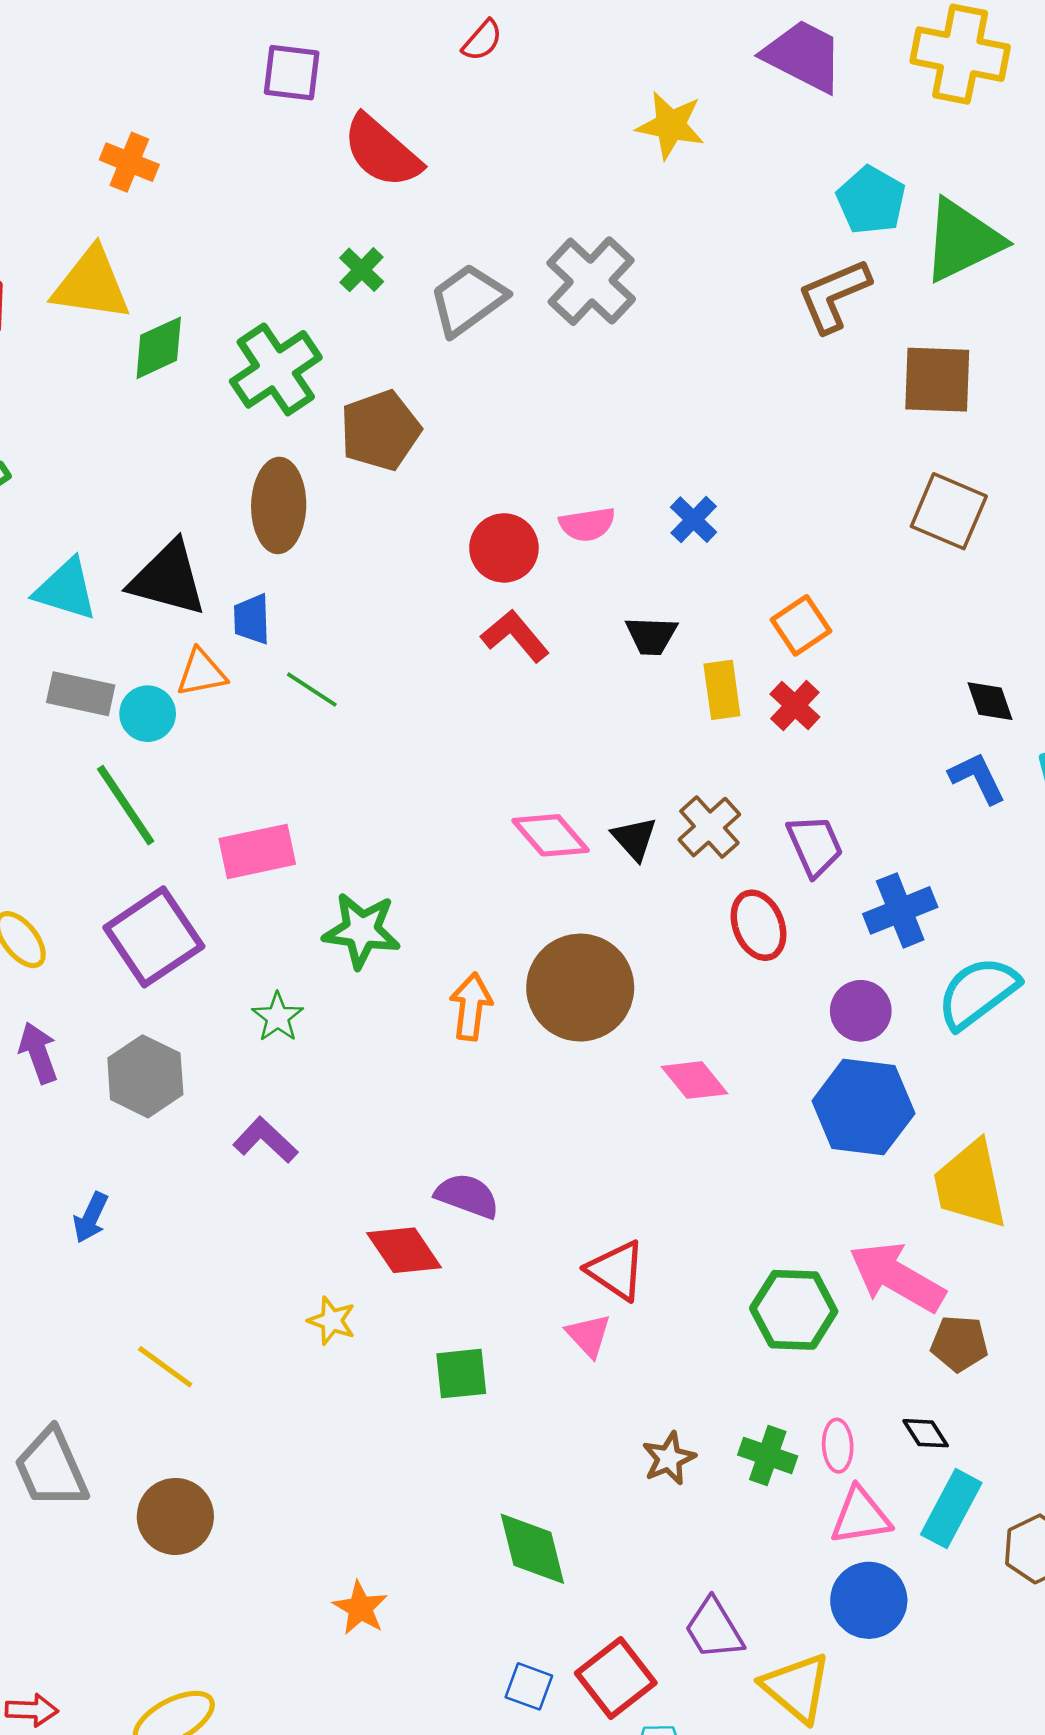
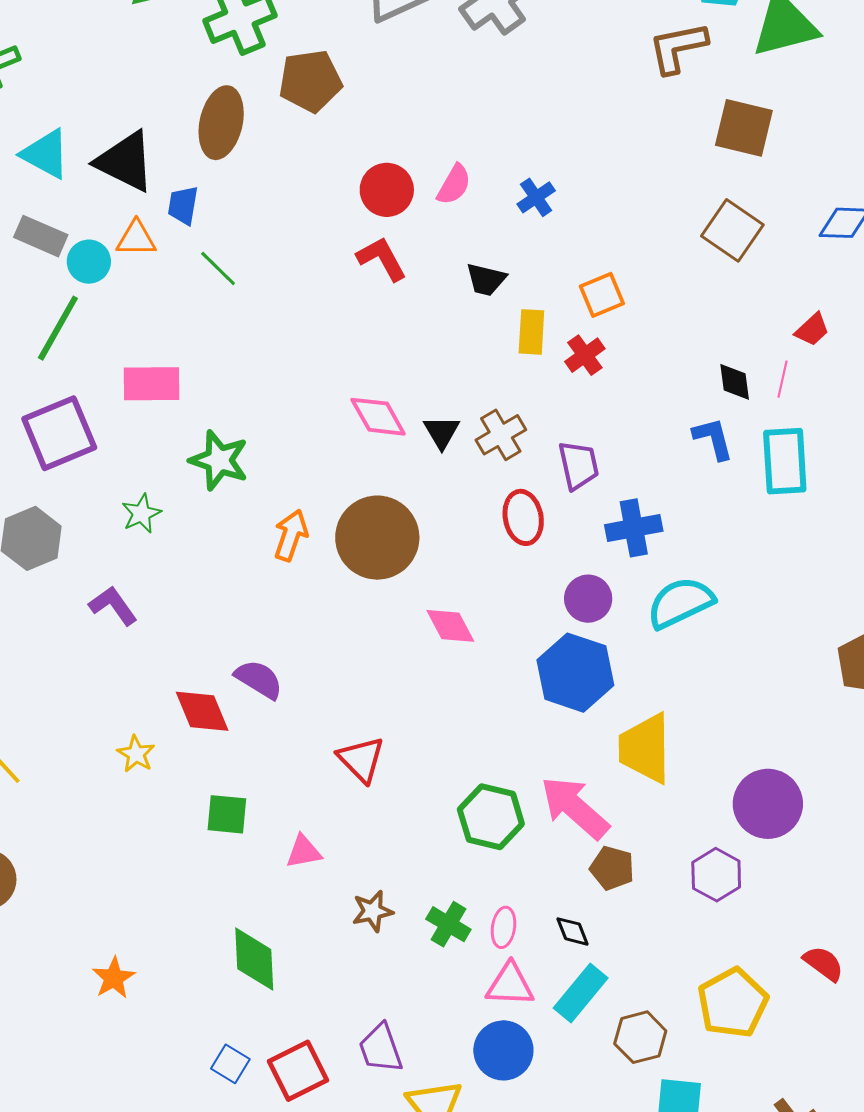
pink semicircle: (587, 524) -> (454, 185), turned -63
green line: (126, 805) -> (58, 328), turned 52
pink triangle: (588, 1335) -> (304, 852), moved, turned 51

